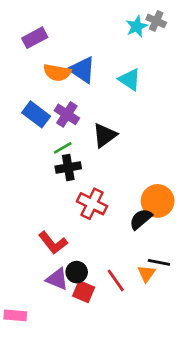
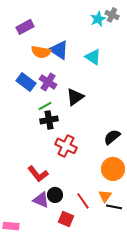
orange circle: (158, 201) -> (113, 169), moved
black semicircle: (141, 219) -> (112, 137), moved
black line: (159, 262) -> (114, 207), moved
red square: (84, 292) -> (66, 219), moved

